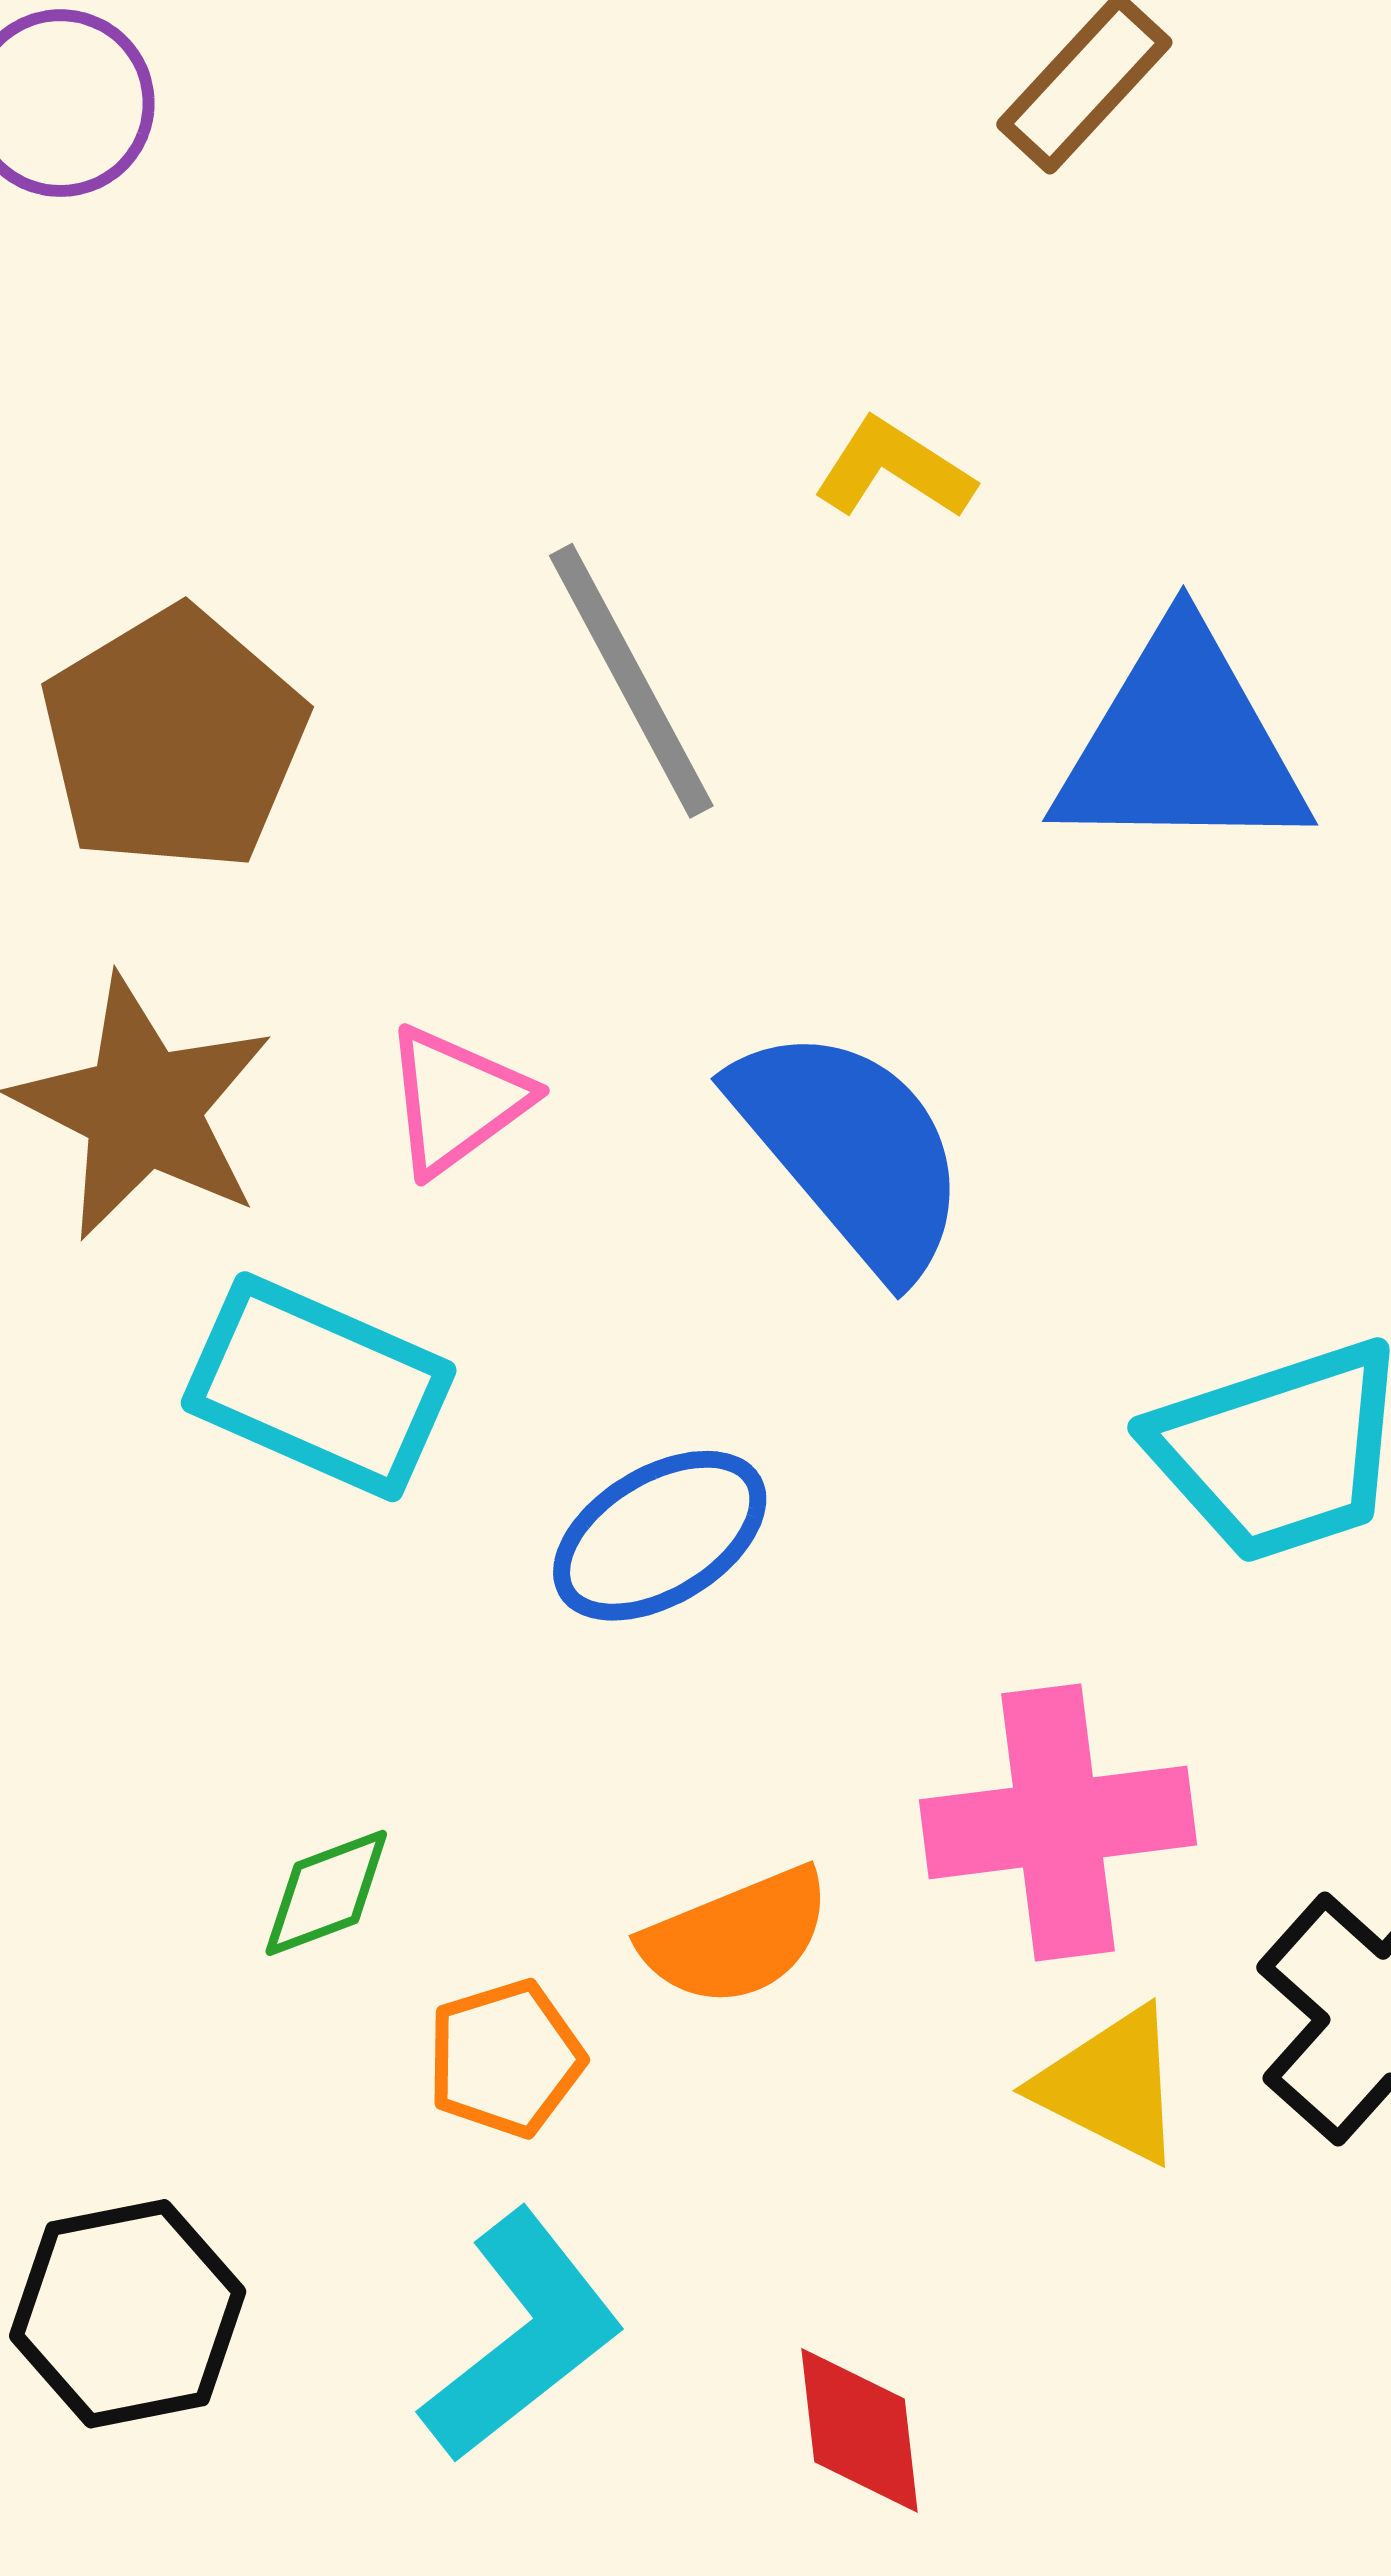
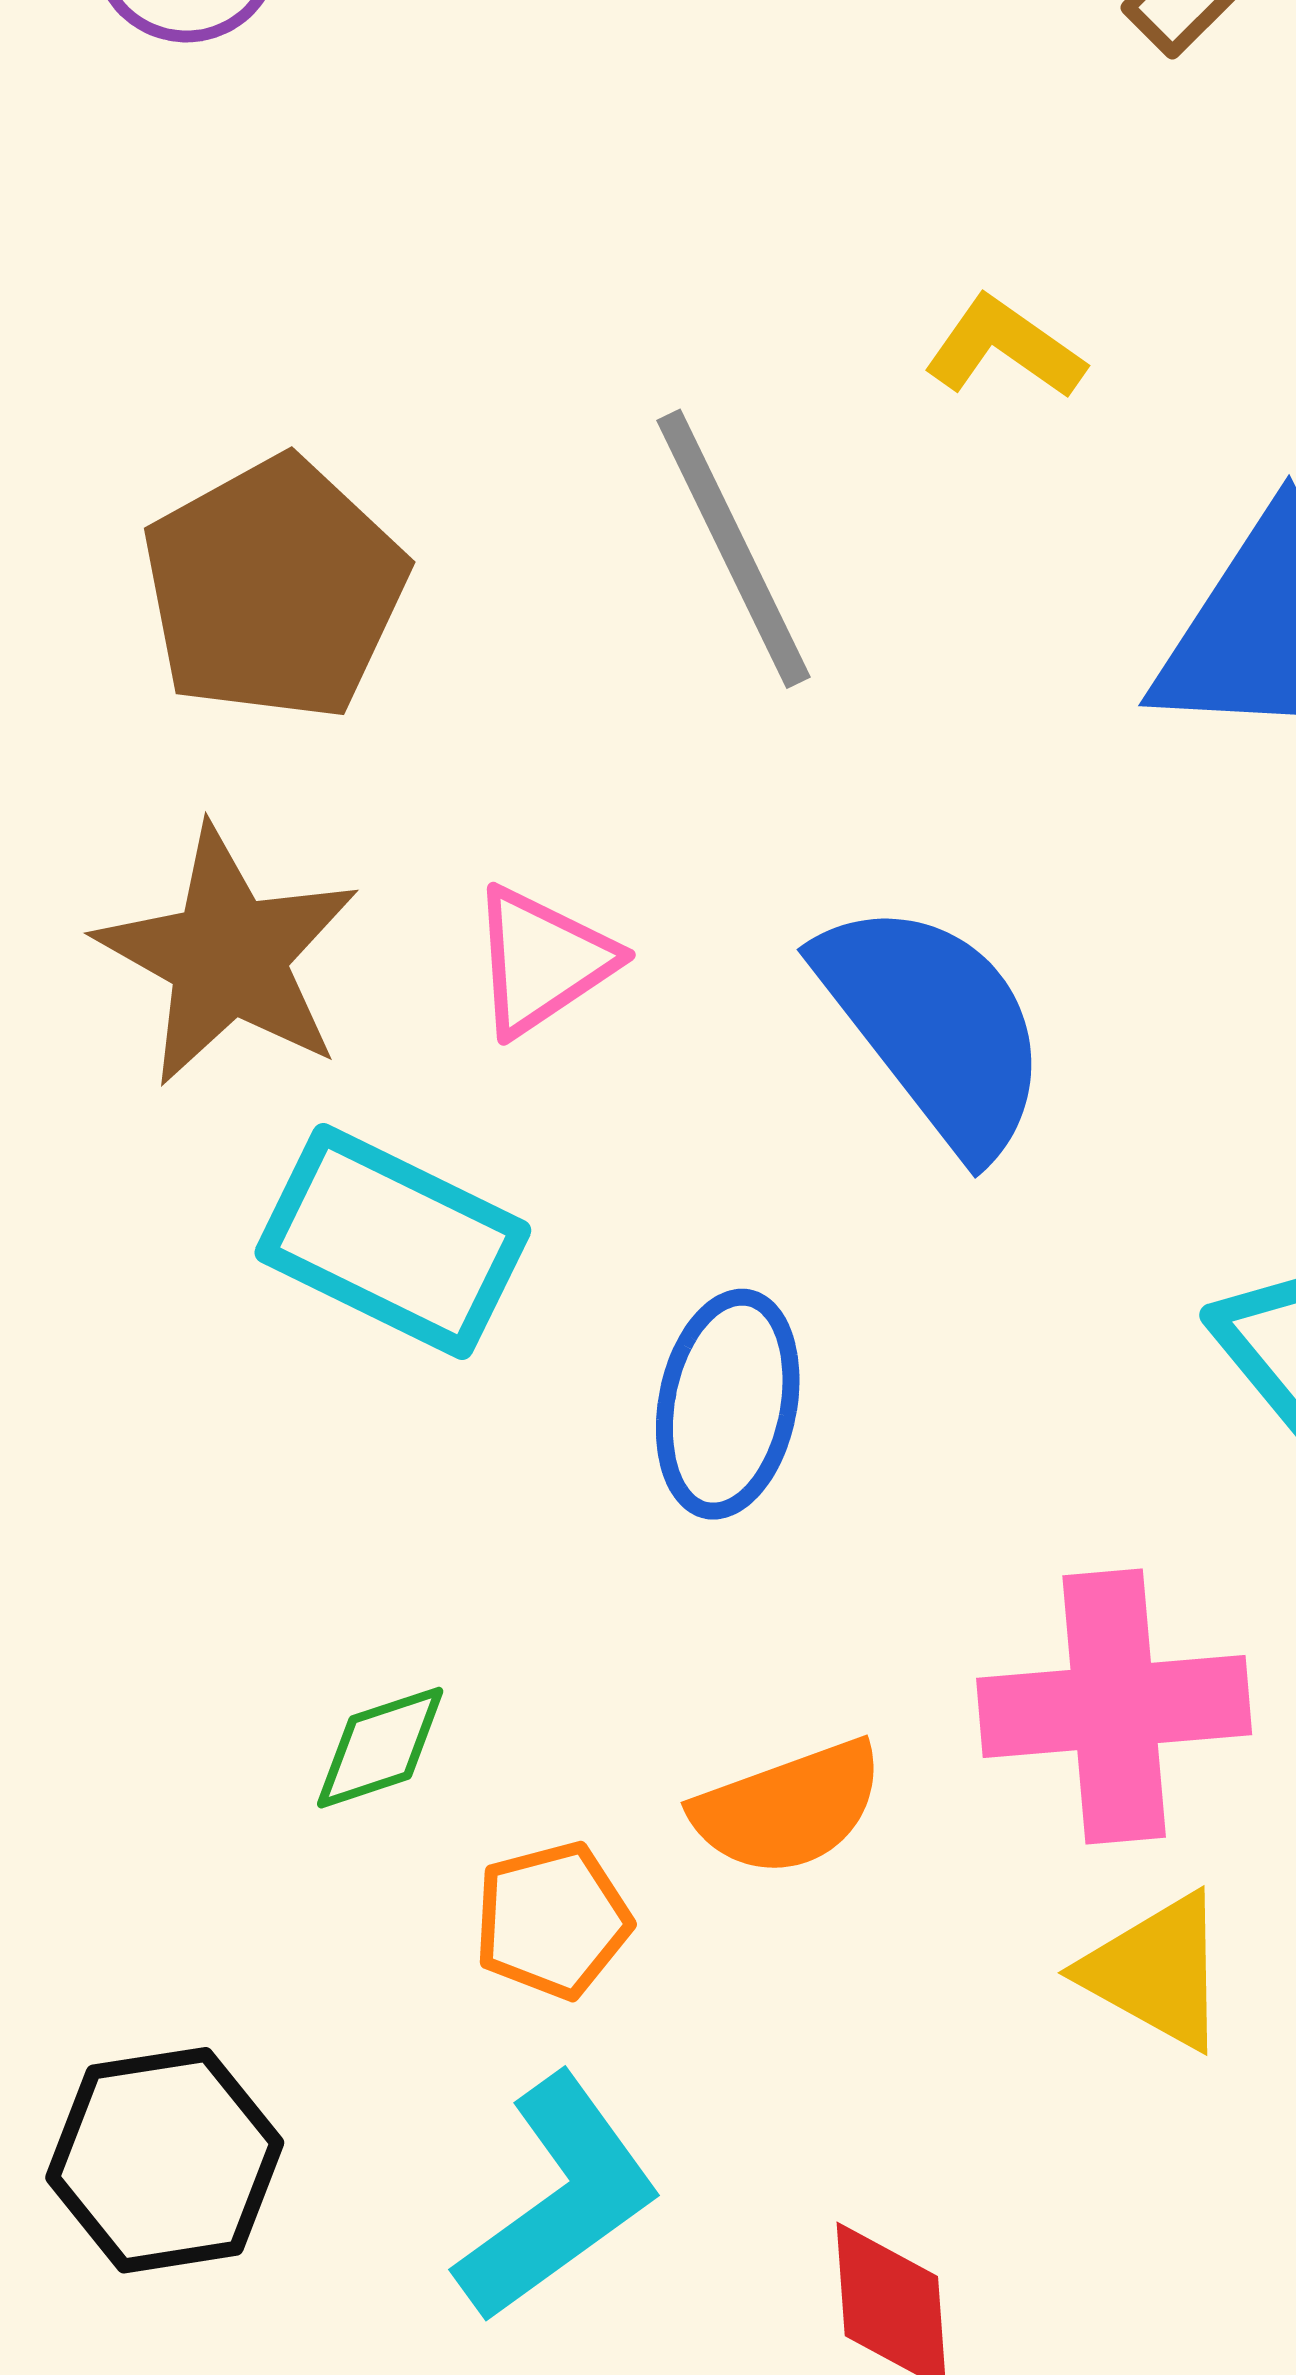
blue ellipse: (660, 1536) -> (728, 1404), turned -50

